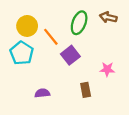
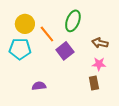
brown arrow: (108, 17) -> (100, 43), moved
cyan pentagon: (22, 53) -> (20, 49), turned -30
brown rectangle: (86, 90) -> (94, 83), moved

